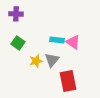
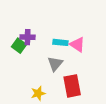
purple cross: (16, 14) -> (28, 37), moved
yellow star: (36, 61) -> (38, 93), moved

